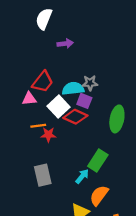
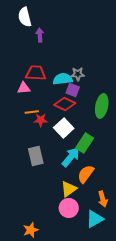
white semicircle: (44, 19) -> (25, 17), moved, turned -36
purple arrow: (65, 44) -> (40, 35), moved, turned -88
red trapezoid: (43, 82) -> (36, 73), turned -125
white square: (58, 107) -> (64, 128), moved
cyan arrow: (82, 176) -> (71, 157), size x1.5

